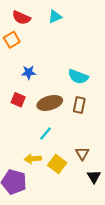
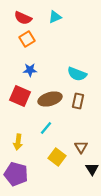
orange square: (12, 40) -> (27, 39), moved
red square: (18, 100) -> (20, 96), size x1.5
yellow arrow: (33, 159) -> (18, 142), moved, turned -77

